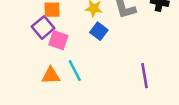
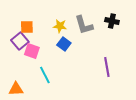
orange triangle: (51, 76) -> (16, 89), moved
purple line: (145, 76) -> (107, 67), moved

